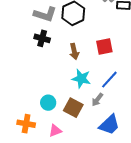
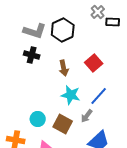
red square: (104, 46) -> (94, 63), turned -30

